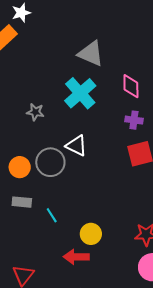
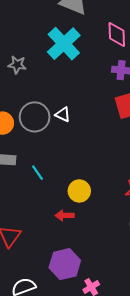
white triangle: (76, 146) -> (63, 114), moved, size x0.7
red arrow: (76, 257) -> (65, 216), size x0.7

